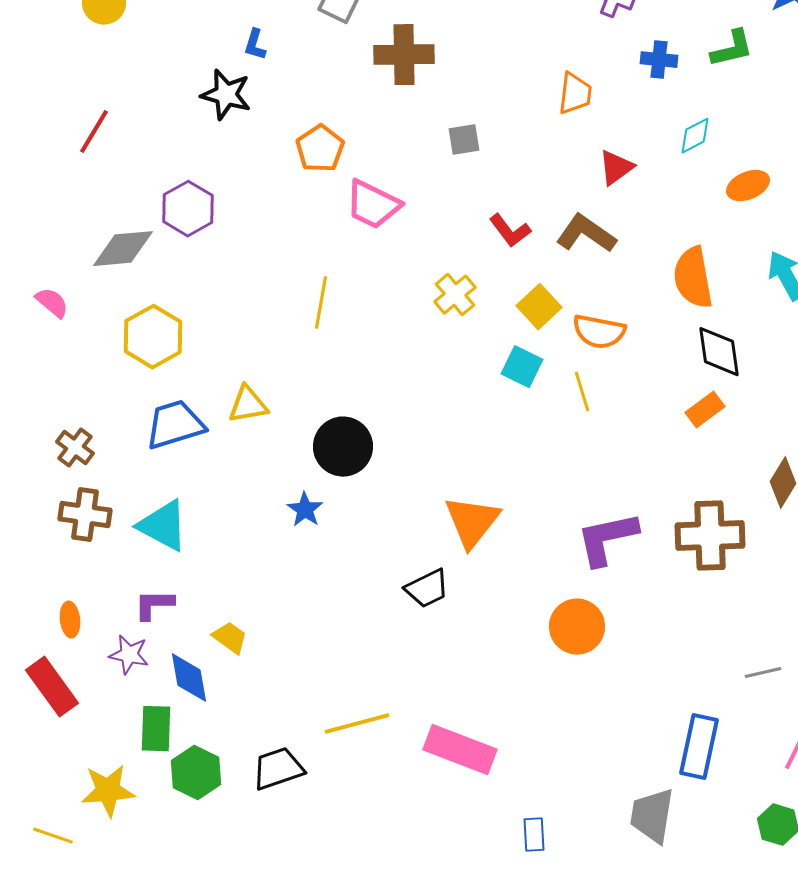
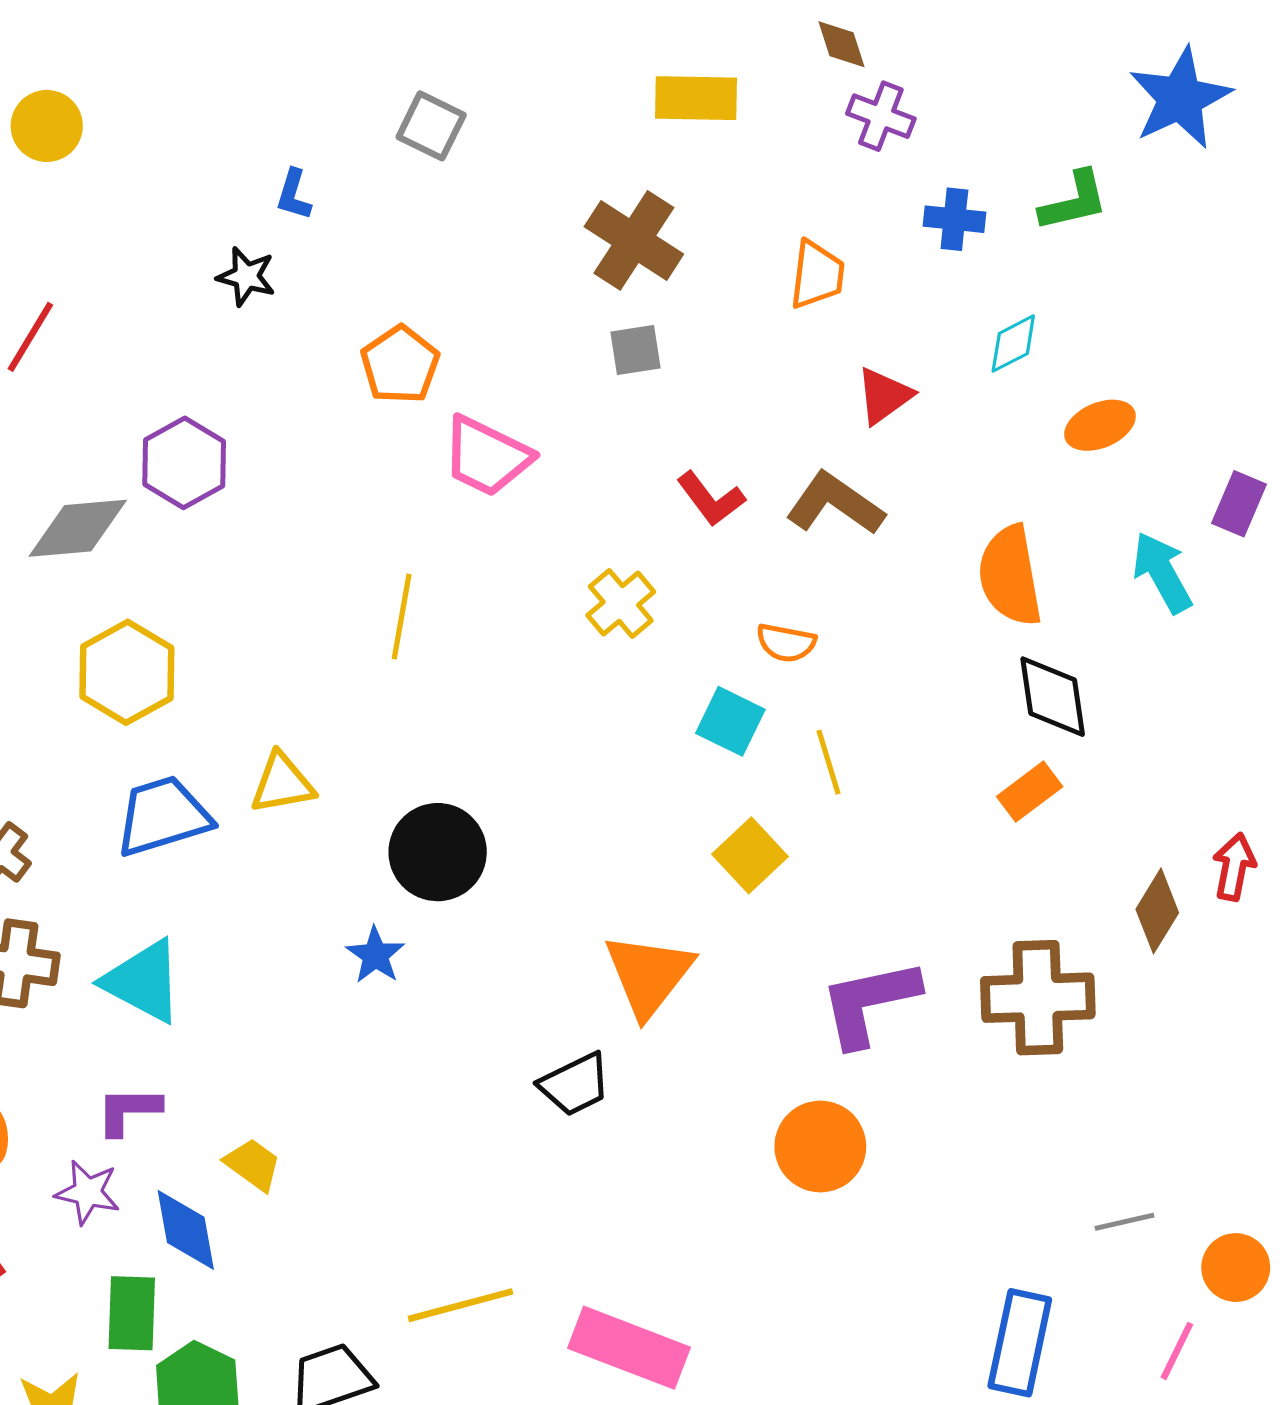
brown cross: (404, 55) -> (634, 240), moved, turned 34
black star: (226, 95) -> (246, 276), size x0.7
yellow square: (539, 307) -> (750, 855), moved
orange semicircle: (599, 332) -> (786, 643), moved, size x0.7

